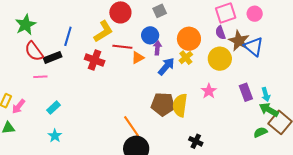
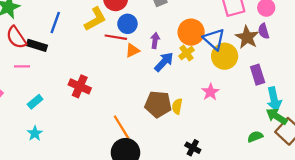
purple semicircle: (220, 33) -> (264, 31), moved
blue circle: (150, 35) -> (127, 24), moved
blue triangle: (254, 47) -> (214, 39), moved
black rectangle: (53, 57) -> (37, 45), turned 36
red cross: (95, 60) -> (80, 86), moved
purple rectangle: (246, 92) -> (258, 75), moved
cyan arrow: (266, 95) -> (274, 99), size x1.5
yellow semicircle: (180, 105) -> (177, 106), size x0.6
green semicircle: (260, 132) -> (255, 137), moved

